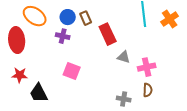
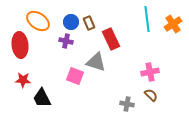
gray triangle: (124, 57) -> (96, 62), moved, size x1.5
brown semicircle: (148, 90) -> (151, 95), turned -48

